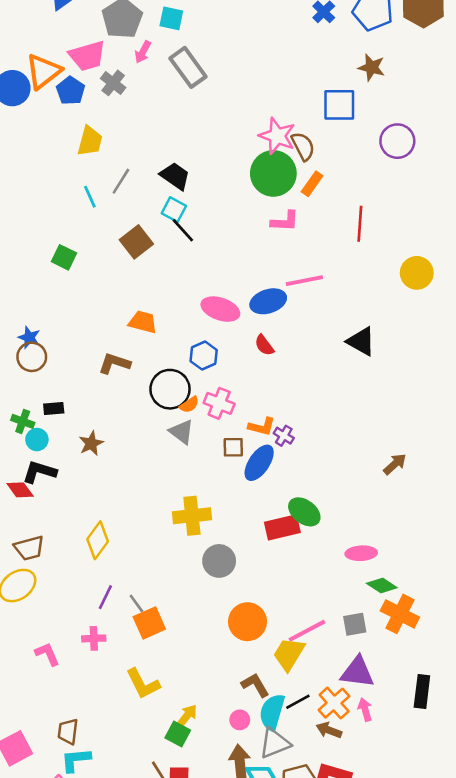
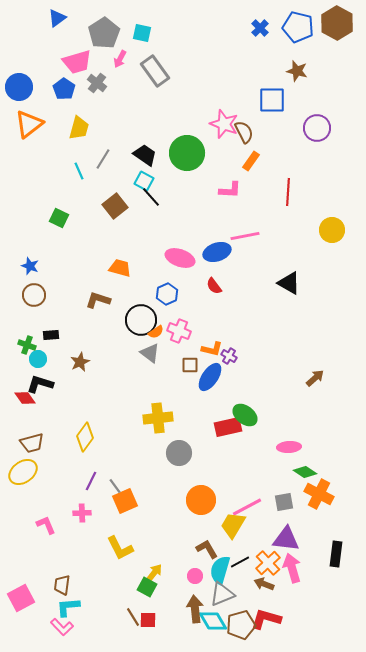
orange triangle: (43, 71) -> (29, 124), moved
green circle: (273, 173) -> (187, 153), moved
blue star: (29, 337) -> (30, 266), moved
pink arrow: (365, 710) -> (292, 568), size x1.6

